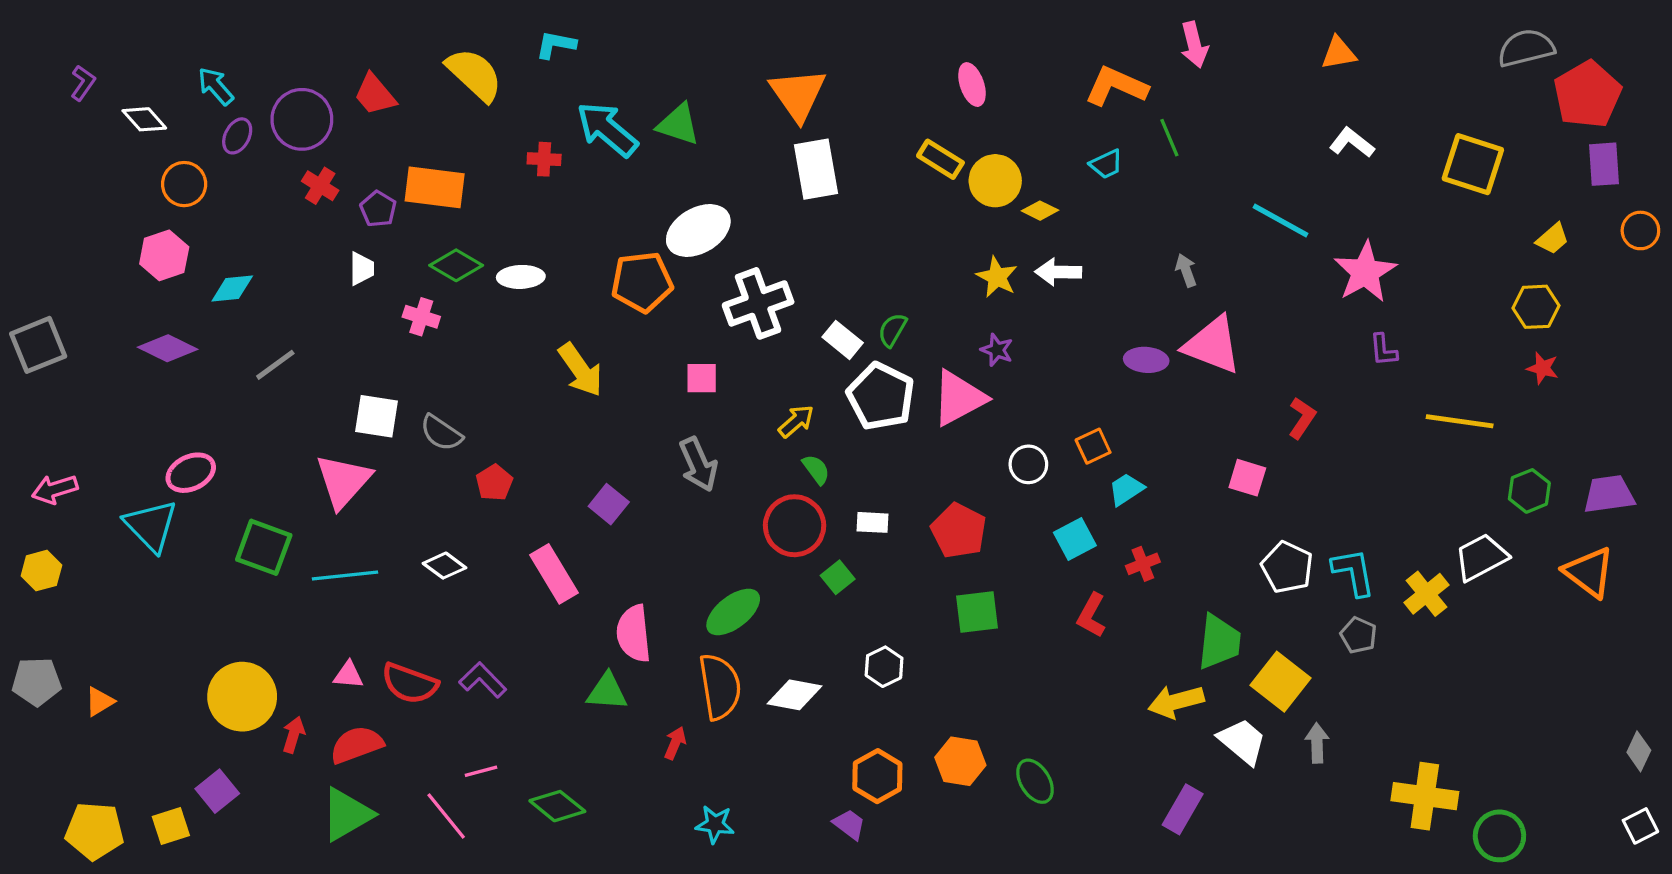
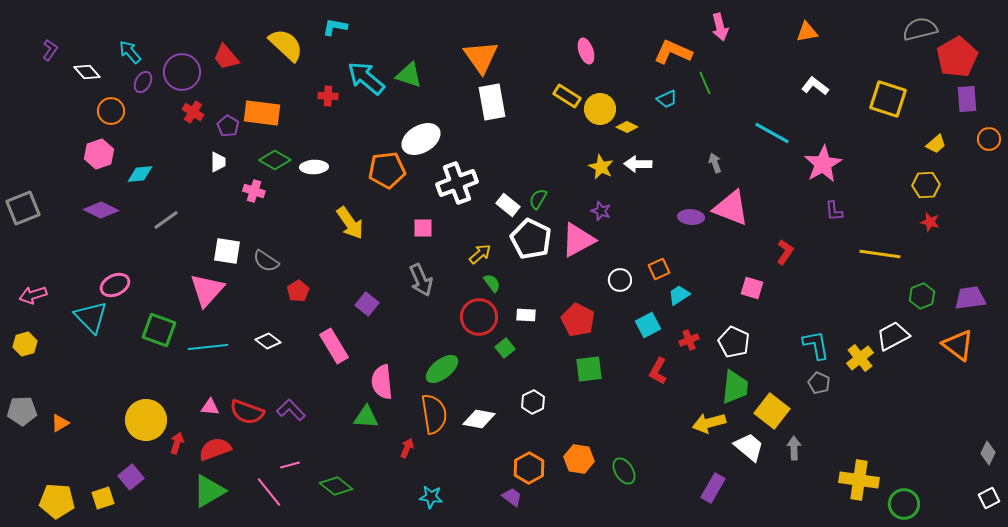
white pentagon: (1287, 567) -> (734, 342), moved

